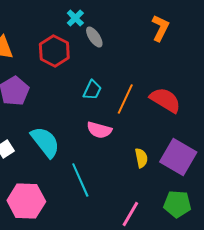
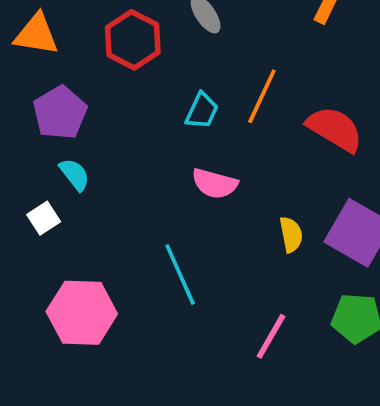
orange line: (125, 99) -> (262, 96), moved
cyan semicircle: (45, 142) -> (75, 174), moved, size x0.6

